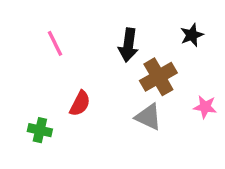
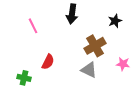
black arrow: (128, 45) -> (72, 14), moved

